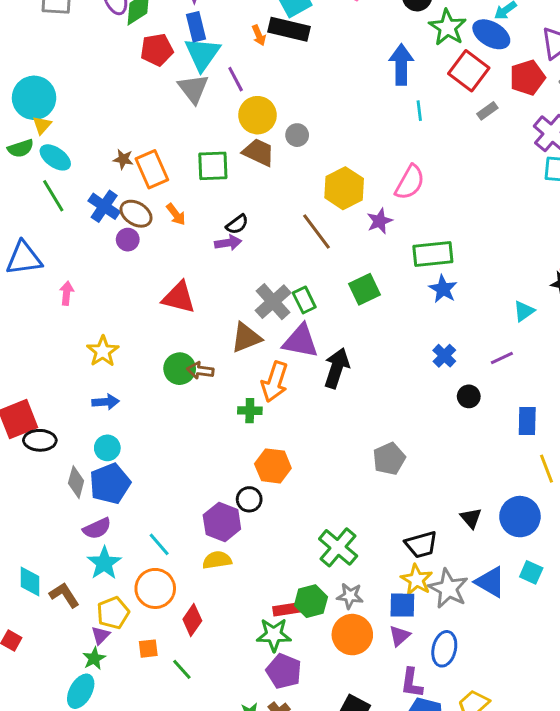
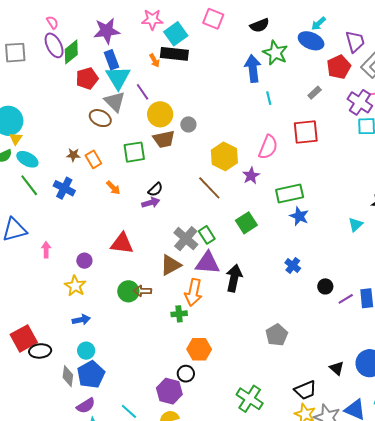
green star: (448, 27) -> (275, 53), moved
red square: (469, 71) -> (306, 132), moved, turned -36
brown trapezoid: (259, 152) -> (164, 139), turned 150
orange rectangle: (152, 169) -> (93, 159), size x0.7
brown ellipse: (136, 214) -> (100, 118), moved
purple circle: (128, 240) -> (84, 261), moved
blue cross: (444, 356) -> (293, 265), moved
purple line: (502, 358) -> (346, 299), moved

